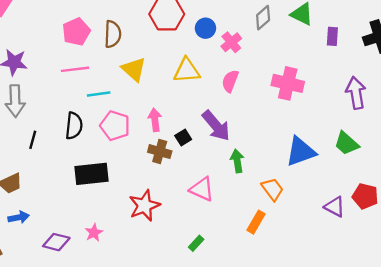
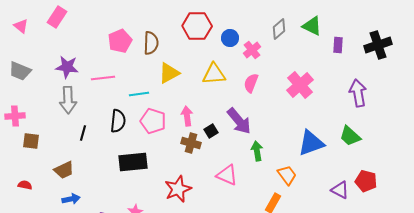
pink line: (75, 69) -> (103, 78), moved
yellow triangle: (134, 69) -> (169, 73), turned 50
pink cross: (288, 83) -> (300, 85), turned 36

